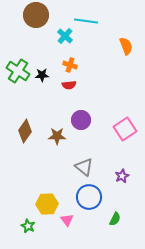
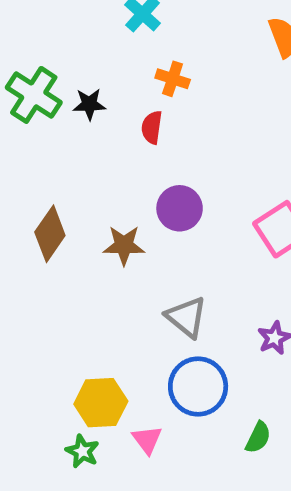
orange cross: (70, 65) -> (173, 79), moved
red semicircle: (69, 85) -> (152, 127), turned 104
green star: (28, 226) -> (82, 451), moved

